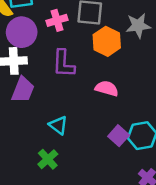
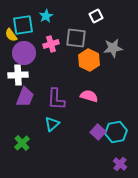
purple L-shape: (64, 64) -> (56, 99), moved
cyan triangle: (58, 125) -> (52, 124), turned 42
green cross: (48, 159) -> (22, 143), moved

